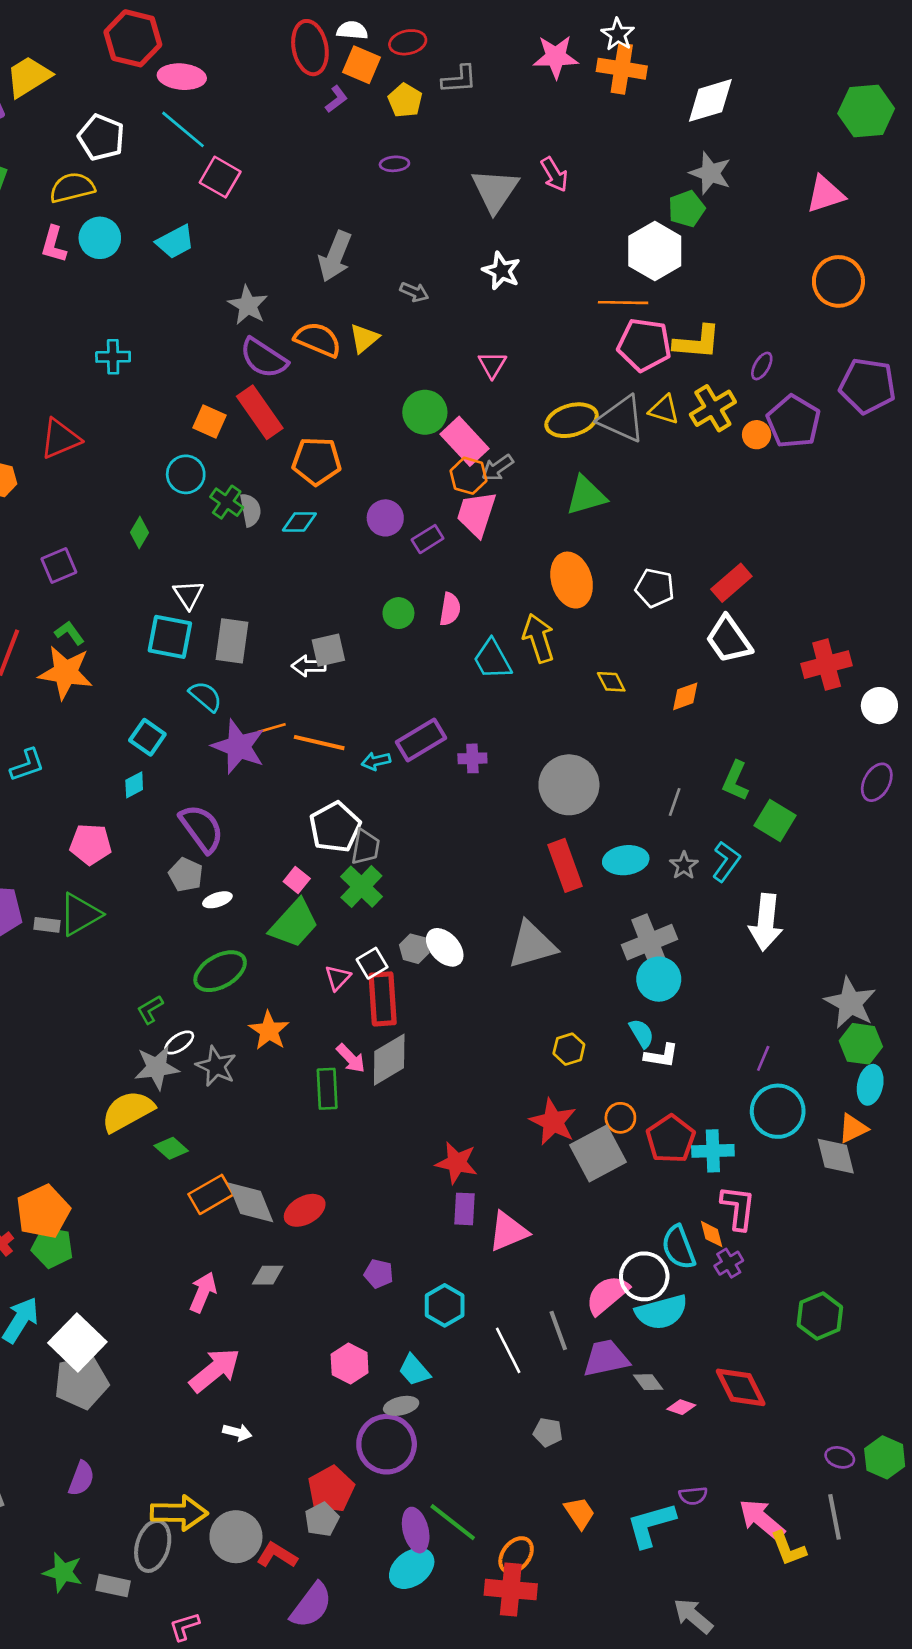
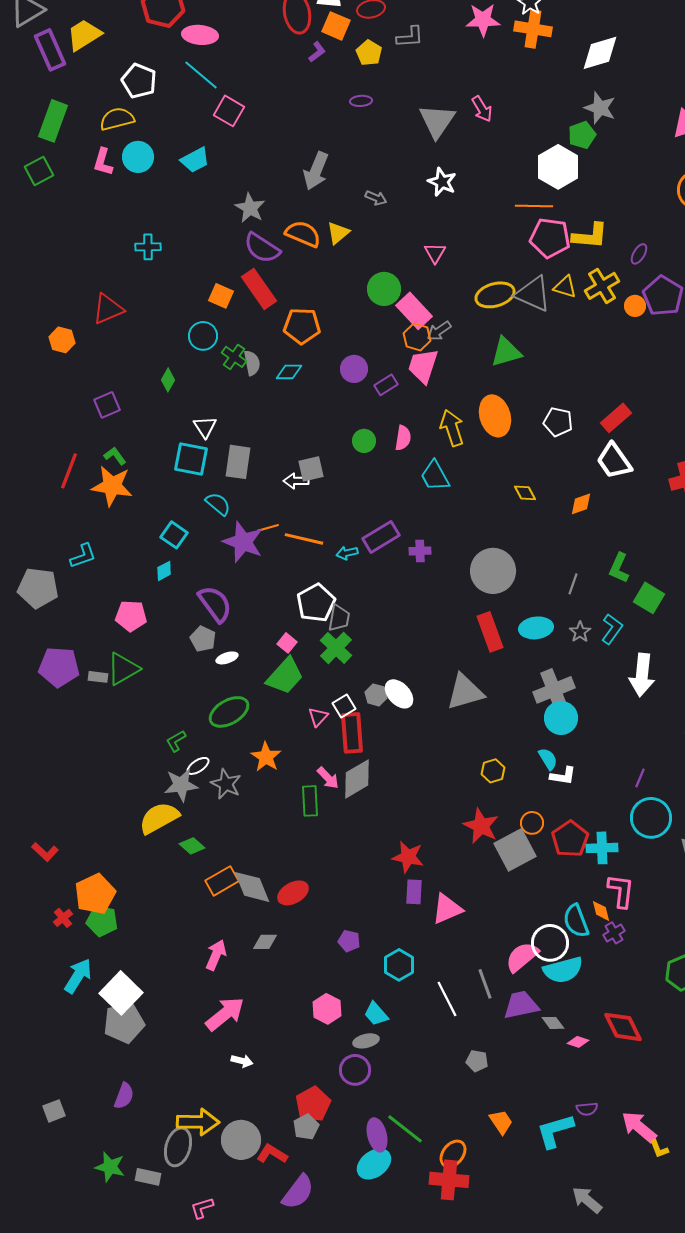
yellow arrow: (539, 638) -> (452, 428), moved
purple circle: (387, 1444) -> (355, 1070), size x0.7
yellow L-shape: (788, 1549) -> (659, 1149), size x0.7

